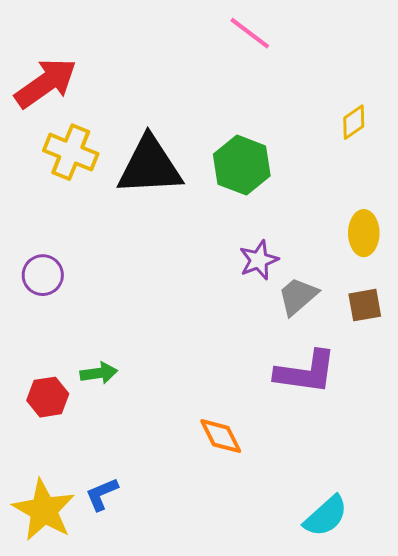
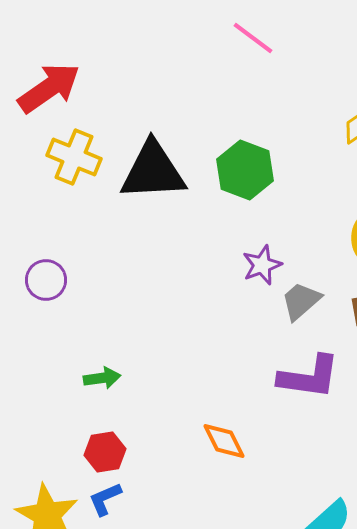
red hexagon: (48, 397) -> (105, 452), moved

